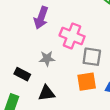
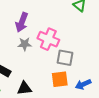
gray star: (47, 59) -> (25, 44), moved

